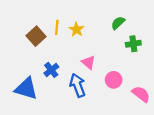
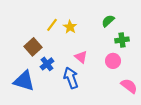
yellow line: (57, 27) -> (52, 25), turned 32
brown square: (36, 36) -> (33, 47), moved
pink circle: (114, 80) -> (113, 61), moved

